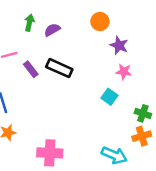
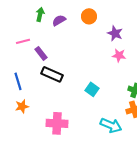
orange circle: (100, 21) -> (89, 16), moved
black rectangle: (59, 68) -> (52, 74), moved
cyan square: (109, 97) -> (92, 89), moved

